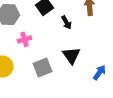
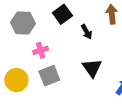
gray square: (42, 67) -> (49, 76), moved

